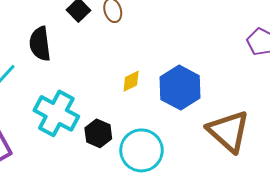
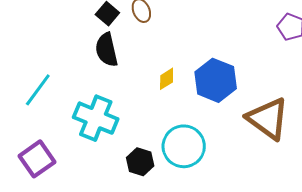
black semicircle: (40, 44) -> (107, 50), moved
black hexagon: (98, 133) -> (140, 162), moved

